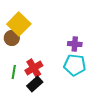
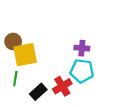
yellow square: (19, 24) -> (25, 55), moved, turned 35
red cross: (34, 68) -> (62, 86), moved

